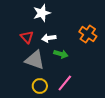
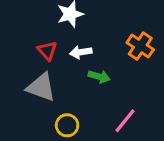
gray triangle: (35, 60) -> (41, 87), moved
pink line: (65, 83) -> (125, 121), moved

